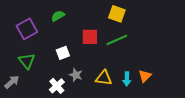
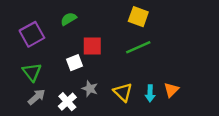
red square: (90, 37) -> (92, 46), moved
yellow triangle: (104, 78) -> (123, 92), turned 36
gray arrow: (12, 82) -> (37, 97), moved

